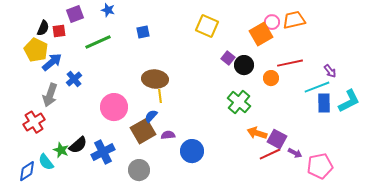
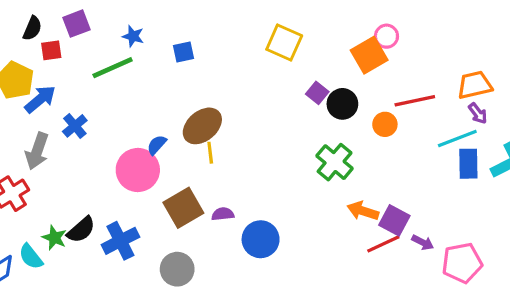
blue star: (108, 10) -> (133, 36), moved
orange trapezoid: (294, 20) -> (475, 85), moved
black semicircle: (43, 28) -> (32, 28), moved
brown ellipse: (155, 79) -> (202, 126), turned -45
blue semicircle: (151, 116) -> (157, 145), moved

